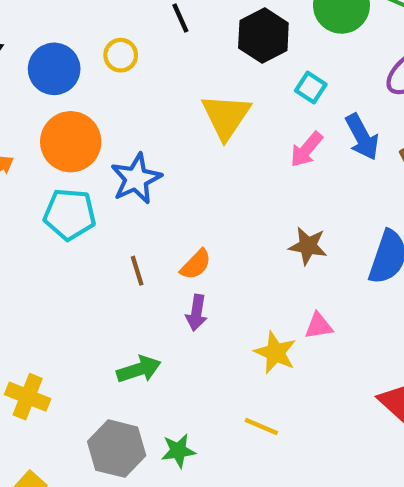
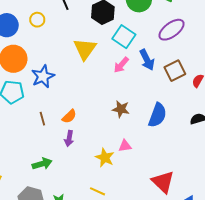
cyan square: (311, 88) -> (124, 37), size x1.6

